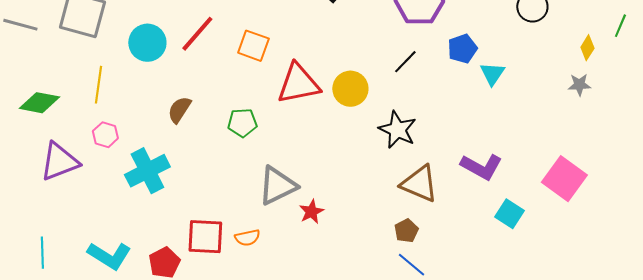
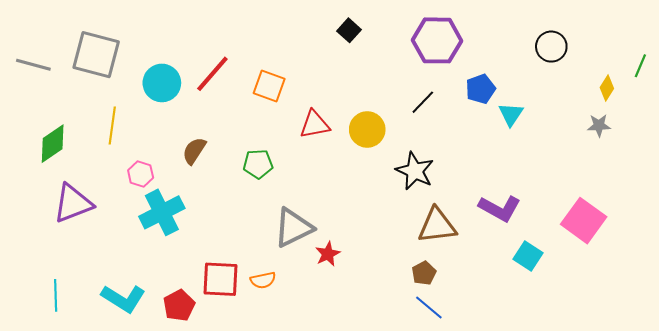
red triangle: (298, 84) -> (315, 124), size x0.7
green diamond: (39, 103) -> (53, 144), turned -45
pink hexagon: (105, 135) -> (141, 174), moved
brown triangle: (419, 184) -> (437, 226), turned -30

